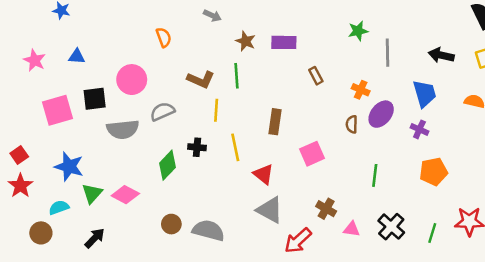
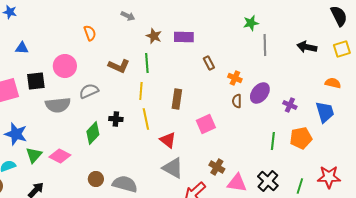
green star: (358, 31) -> (251, 23), moved
orange cross: (361, 90) -> (235, 78), moved
blue trapezoid: (425, 94) -> (325, 112), moved
yellow line: (216, 110) -> (141, 91), moved
green line: (375, 175) -> (273, 141), moved
pink triangle: (352, 229) -> (237, 183), size x1.5

